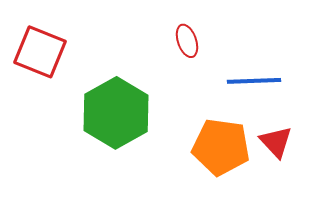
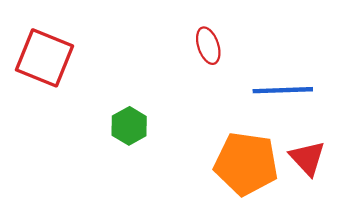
green hexagon: (116, 113) -> (129, 126), size x0.5

